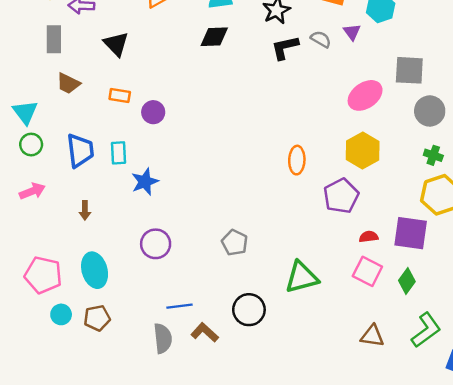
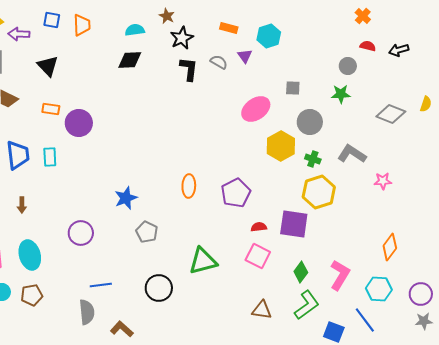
black L-shape: (285, 48) -> (189, 69), turned 110
gray square: (409, 70) -> (293, 88), size x0.6
purple circle: (153, 112) -> (79, 123), size x1.4
yellow hexagon: (363, 150) -> (281, 146), moved
orange ellipse: (297, 160) -> (189, 186), moved
blue star: (145, 182) -> (126, 198), moved
green diamond: (407, 281) -> (301, 272), moved
brown L-shape: (205, 332) -> (122, 329), moved

